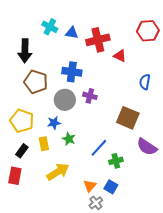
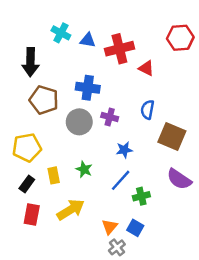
blue semicircle: (145, 82) -> (147, 110), moved
brown square: (128, 118) -> (172, 136), moved
yellow pentagon: (22, 121) -> (27, 147), turned -30
blue star: (54, 123) -> (124, 150), moved
red rectangle: (15, 176) -> (32, 214), moved

